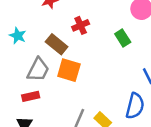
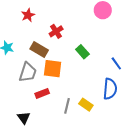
green rectangle: (123, 38) -> (82, 52), moved
red rectangle: (31, 96) -> (42, 93), moved

